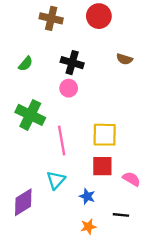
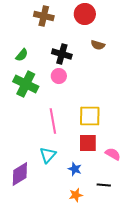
brown semicircle: (124, 59) -> (98, 45), moved
green cross: (30, 115) -> (26, 84), moved

